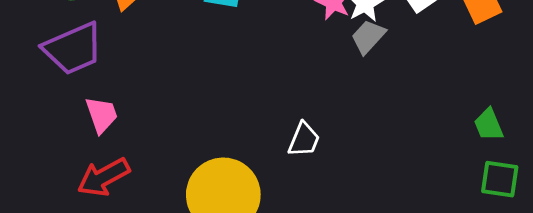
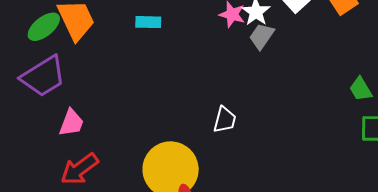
pink trapezoid: (102, 115) -> (71, 123), turned 48

